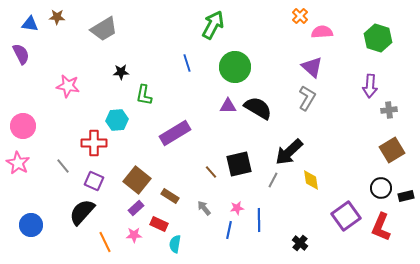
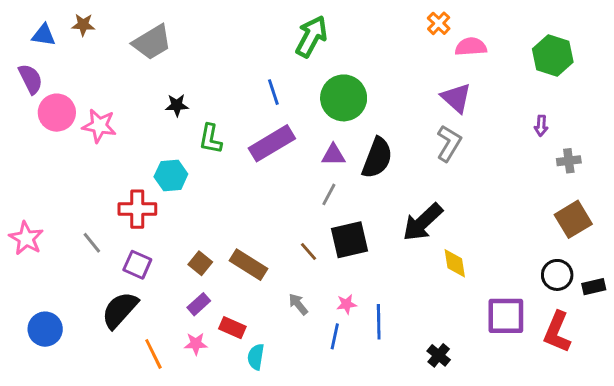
purple arrow: (370, 86) -> (541, 126), size x0.6
black semicircle: (258, 108) -> (377, 158), turned 80
pink circle: (23, 126) -> (57, 113), moved
purple rectangle: (175, 133) -> (272, 143), moved
brown square: (137, 180) -> (200, 263), size x0.6
gray line: (273, 180) -> (329, 194), moved
brown rectangle: (170, 196) -> (248, 265), moved, size x1.4
purple square: (346, 216) -> (506, 316), turned 36

